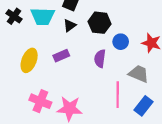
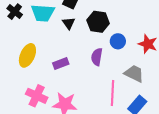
black triangle: (70, 26) -> (69, 23), turned -32
purple rectangle: (61, 56) -> (61, 63), moved

